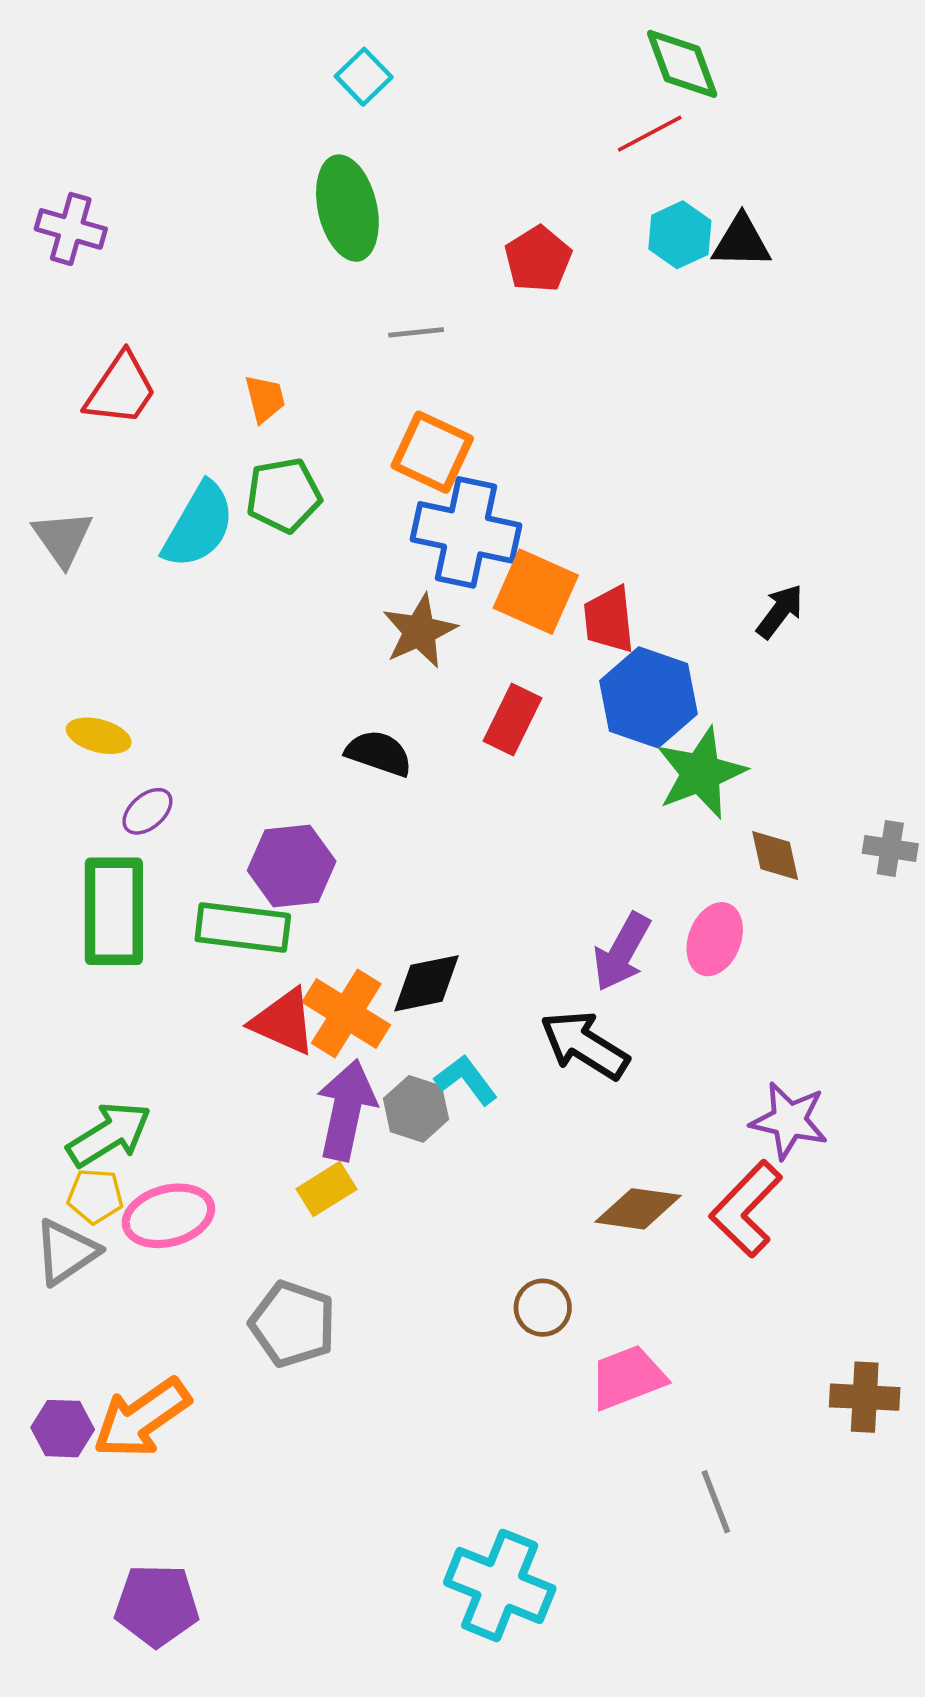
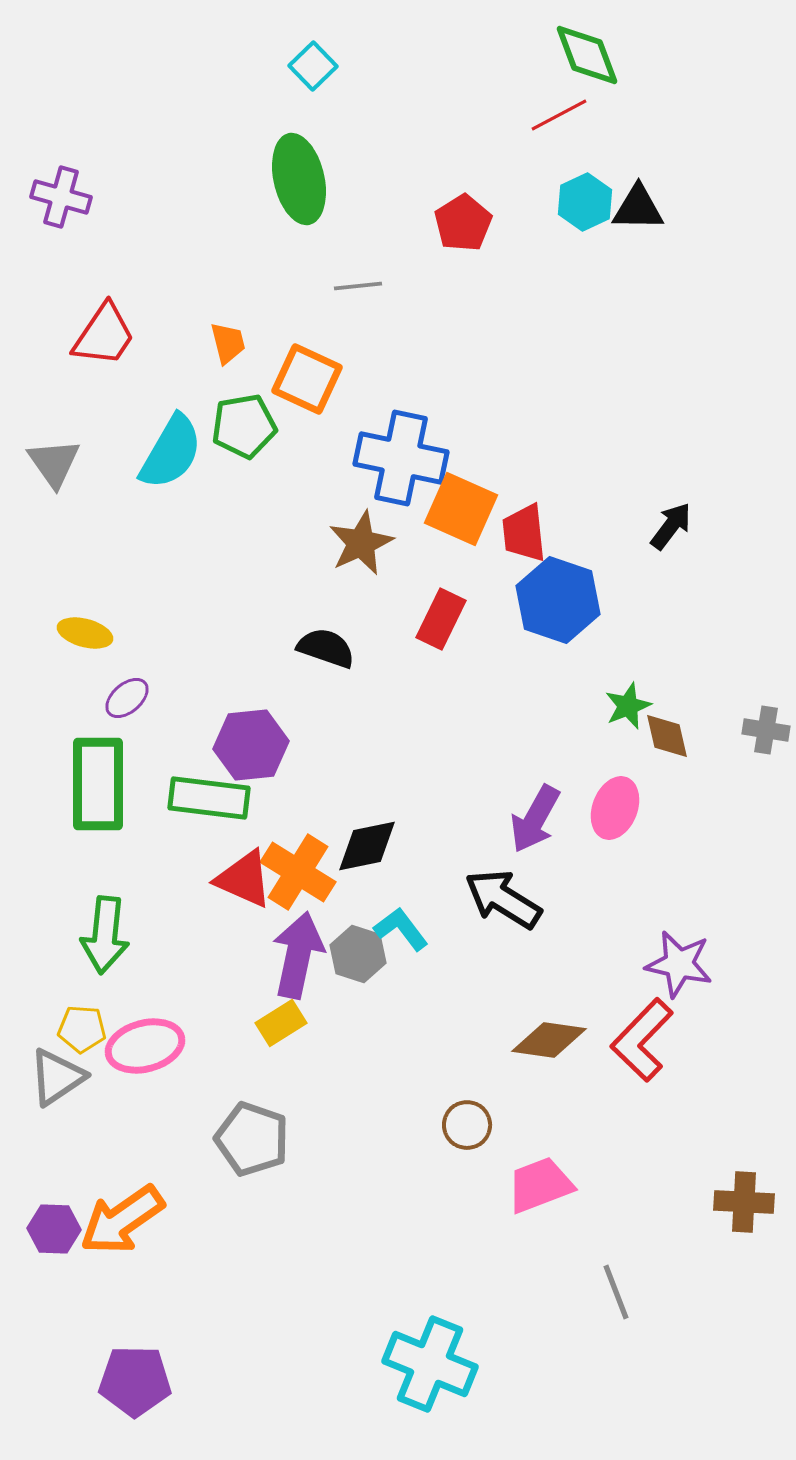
orange square: (432, 452) -> (307, 379), moved
green star: (701, 773) -> (628, 706), moved, size x0.6
green arrow: (109, 1134) -> (105, 935), moved, turned 128

